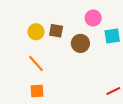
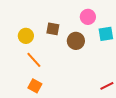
yellow circle: (36, 32) -> (26, 36), moved
orange square: (37, 91) -> (35, 86), turned 32

